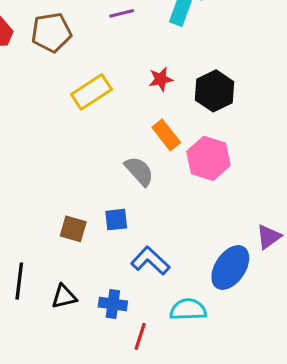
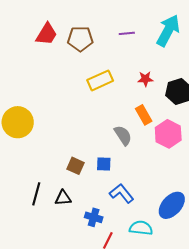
black triangle: (64, 297) -> (63, 198), moved

